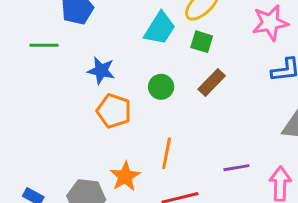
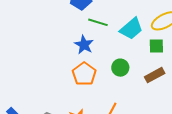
green square: (202, 42) -> (156, 46), turned -35
green line: (44, 45) -> (98, 22), moved

